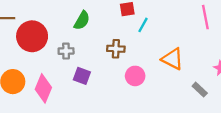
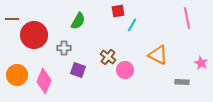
brown cross: (116, 49) -> (108, 57), moved, turned 35
gray rectangle: (200, 90) -> (182, 82), turned -40

